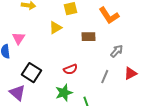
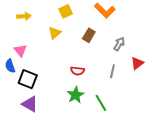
brown rectangle: (89, 37) -> (89, 35), turned -48
red semicircle: (70, 69) -> (77, 71), turned 40
black square: (32, 73) -> (28, 79), moved

